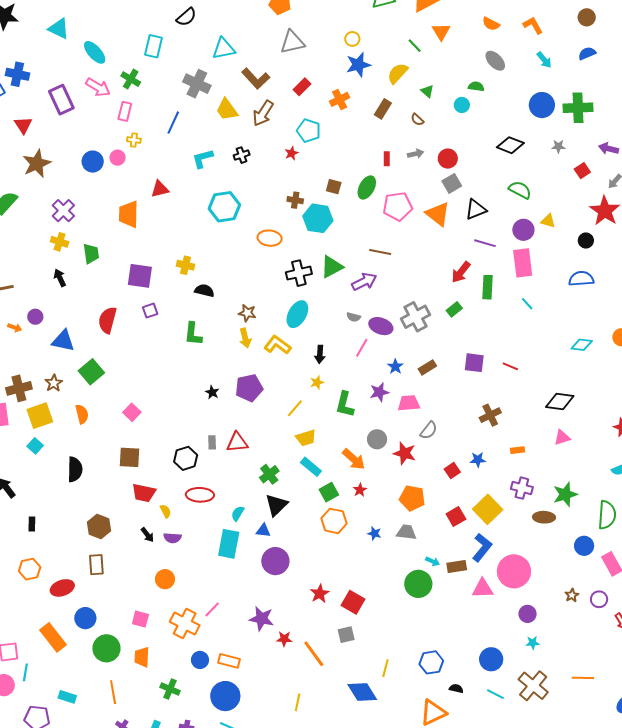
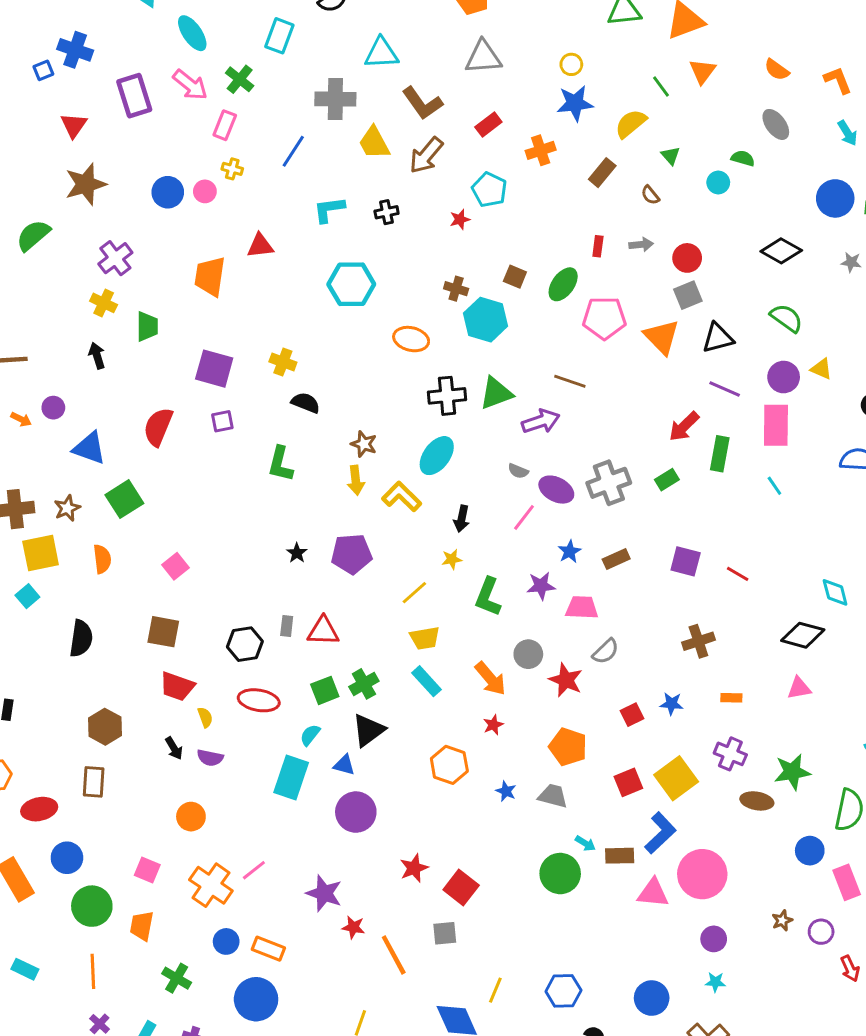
gray cross: (197, 84) -> (335, 99), turned -32
cyan diamond: (582, 345) -> (835, 592), moved, turned 60
green square: (329, 492) -> (325, 690), moved

